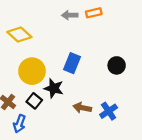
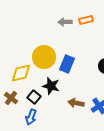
yellow diamond: (19, 35) -> (21, 73), moved, turned -55
yellow circle: (32, 71) -> (44, 57), moved
blue arrow: (19, 124) -> (31, 117), moved

